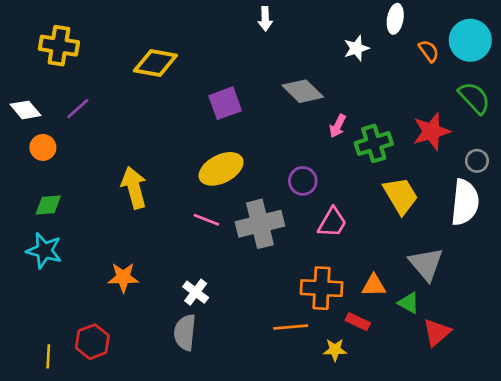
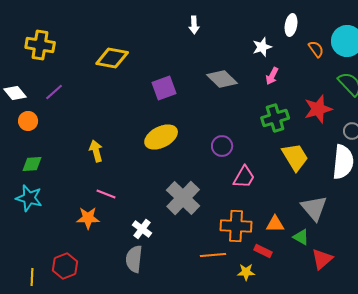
pink arrow: (338, 126) -> (272, 76), moved
yellow arrow: (134, 188) -> (96, 151), size x0.7
pink line: (206, 220) -> (106, 194), moved
gray cross: (260, 224) -> (183, 198), moved, turned -32

